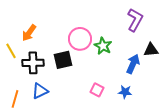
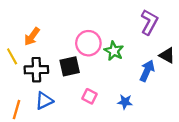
black triangle: (151, 50) -> (167, 55), turned 35
pink square: (97, 90) -> (90, 96), moved
blue star: (125, 92) -> (125, 102), moved

